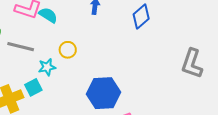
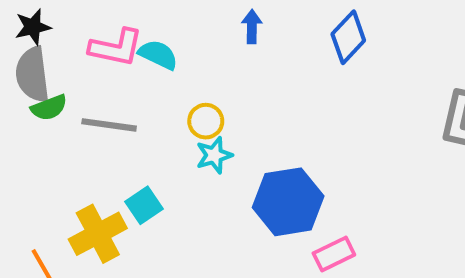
cyan star: (47, 67) -> (214, 155), moved

